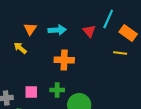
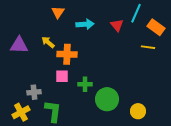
orange triangle: (30, 29) -> (58, 12), moved
orange cross: (64, 60) -> (67, 54), moved
pink square: (31, 92) -> (62, 76), moved

